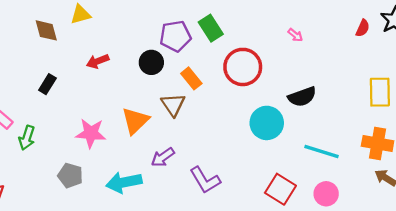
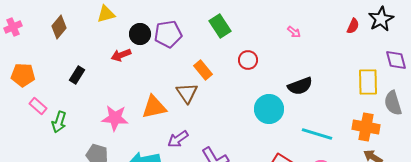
brown diamond: (46, 30) -> (59, 27), moved, turned 55
purple pentagon: (175, 36) -> (168, 34), moved
black circle: (151, 62) -> (140, 34), moved
red circle: (243, 67) -> (248, 60), size x0.6
orange triangle: (135, 121) -> (154, 107), turned 32

